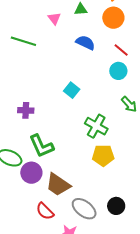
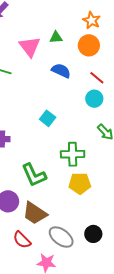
pink triangle: (54, 18) -> (30, 47), size x1.6
green cross: (96, 126) -> (73, 154), turned -30
green L-shape: (41, 146) -> (34, 175), moved

